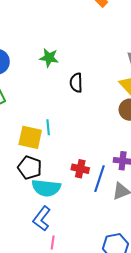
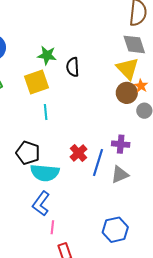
green star: (49, 58) -> (47, 55), moved
yellow square: (30, 137) -> (36, 82), moved, turned -30
red cross: (80, 169) -> (78, 153), turned 36

